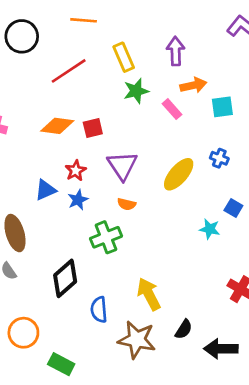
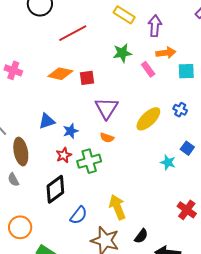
yellow rectangle: (124, 57) -> (124, 15), moved, turned -40
red star: (76, 171) -> (64, 155), moved
blue semicircle: (99, 310) -> (79, 215), turned -144

